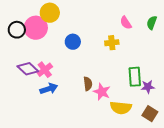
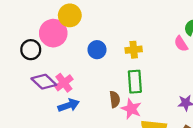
pink semicircle: (126, 23) -> (181, 44), moved
black circle: (17, 30) -> (31, 50), moved
yellow cross: (112, 43) -> (134, 50), moved
green rectangle: (135, 77) -> (135, 82), moved

